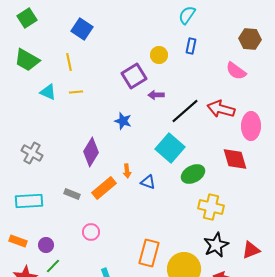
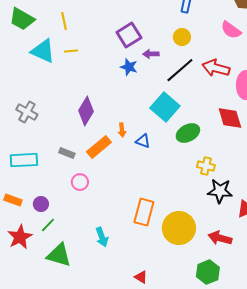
yellow circle: (159, 55) -> (182, 37), moved
cyan triangle: (48, 92) -> (43, 51), size x1.5
blue star: (123, 121) -> (129, 67), moved
yellow cross: (211, 207) -> (206, 166), size x0.7
pink circle: (91, 232) -> (80, 182), moved
black star: (216, 245) -> (220, 191), moved, turned 30

